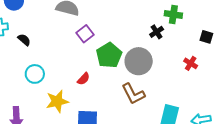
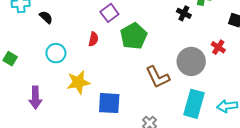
black cross: (157, 32) -> (184, 13), turned -32
gray circle: (139, 61) -> (191, 61), moved
red semicircle: (84, 79) -> (93, 39), moved, turned -32

